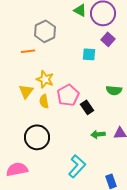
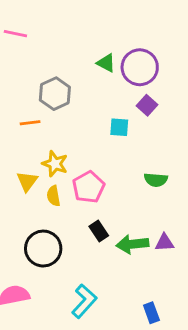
black rectangle: (87, 107) -> (99, 231), moved
green arrow: (98, 134) -> (132, 244), size x1.5
cyan L-shape: (77, 166) -> (84, 301), moved

